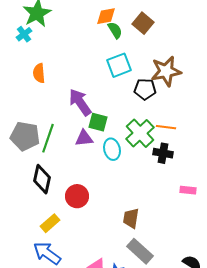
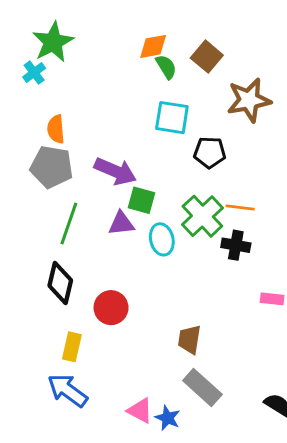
cyan square: (119, 65) -> (172, 118), turned 30
brown star: (166, 71) -> (249, 100), moved
purple arrow: (80, 102) -> (115, 171), turned 148
gray pentagon: (25, 136) -> (52, 167), moved
yellow rectangle: (50, 223) -> (72, 347), turned -36

